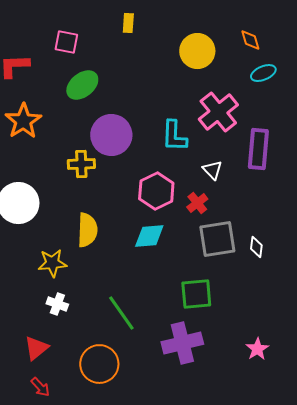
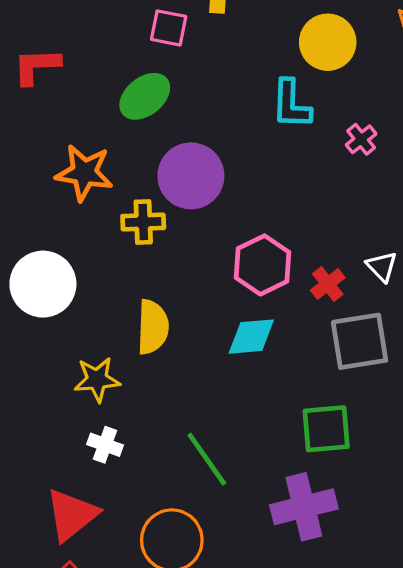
pink square: (66, 42) -> (169, 28), moved
pink cross: (218, 112) -> (361, 139), size x0.5
orange star: (23, 121) -> (84, 173), moved, turned -30
cyan L-shape: (174, 136) -> (291, 104), moved
white triangle: (212, 170) -> (382, 267), moved
red triangle: (36, 348) -> (72, 515), size x1.4

